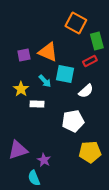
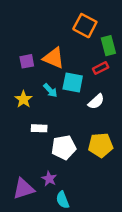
white rectangle: (37, 104) -> (39, 128), moved
white pentagon: (73, 121) -> (64, 147), moved
purple triangle: (18, 150) -> (23, 189), moved
yellow pentagon: (90, 152) -> (101, 145), moved
cyan semicircle: (34, 178) -> (63, 200), moved

